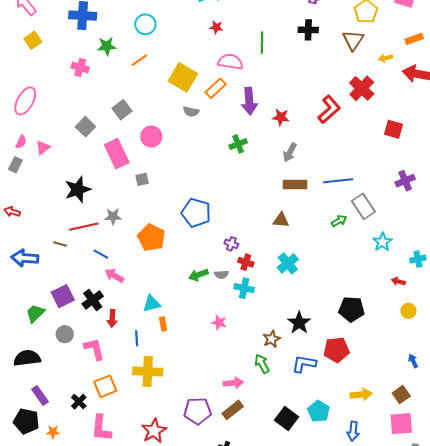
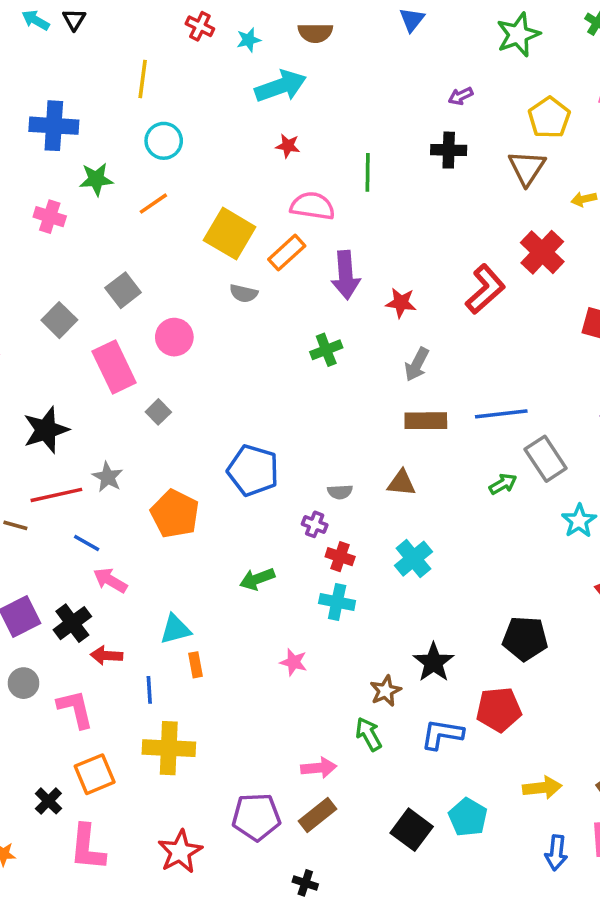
gray square: (142, 179) -> (158, 412), turned -32
gray star: (113, 216) -> (108, 477), turned 30
gray semicircle: (221, 275) -> (340, 492), moved
red arrow: (112, 318) -> (106, 656), turned 90
blue arrow: (353, 431) -> (556, 853), moved

